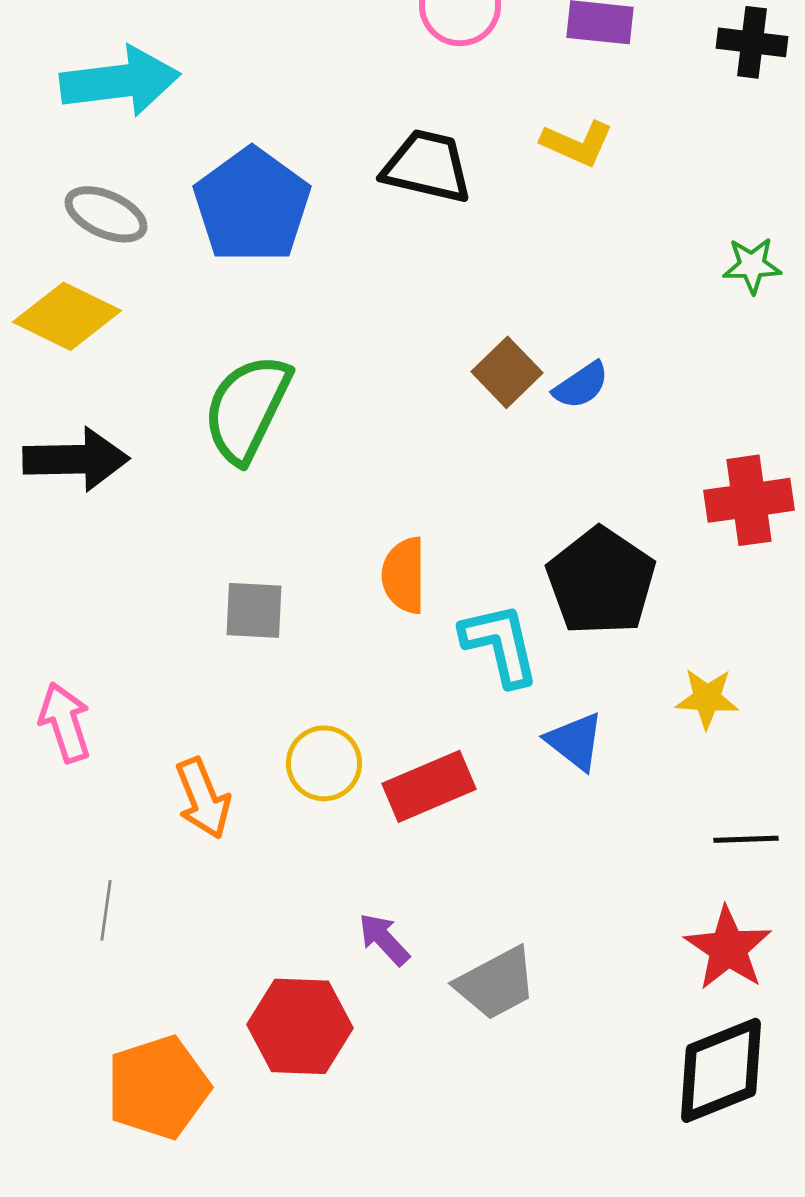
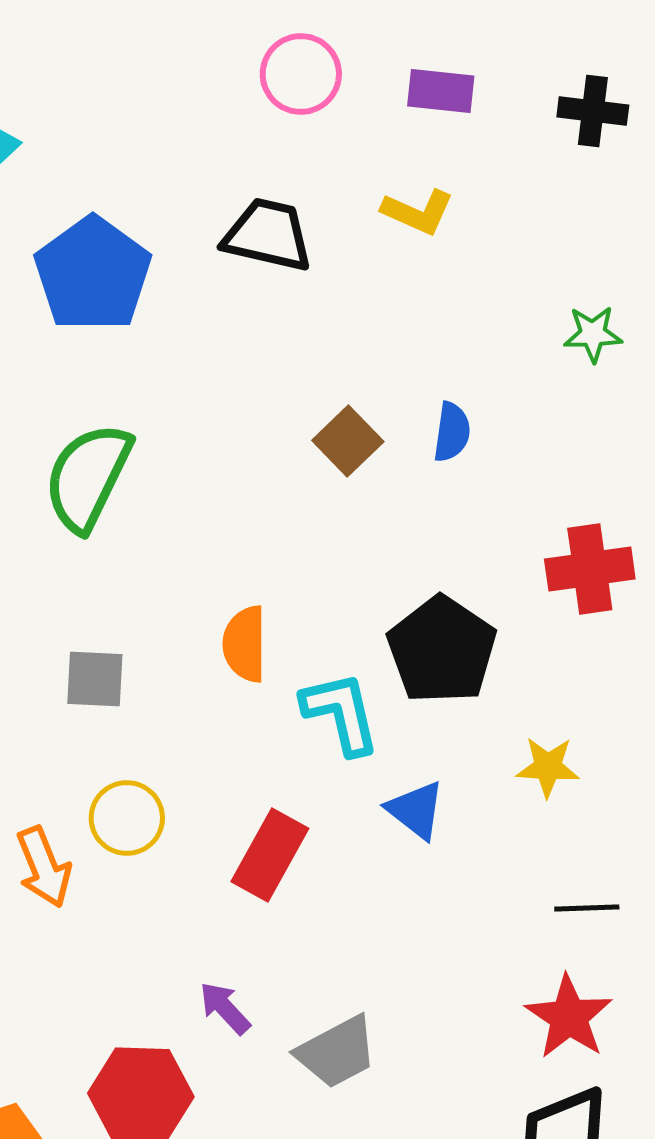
blue semicircle: (581, 385) -> (452, 432), moved, turned -48
yellow circle: (324, 763) -> (127, 818), moved
red rectangle: (429, 786) -> (270, 855), turned -38

